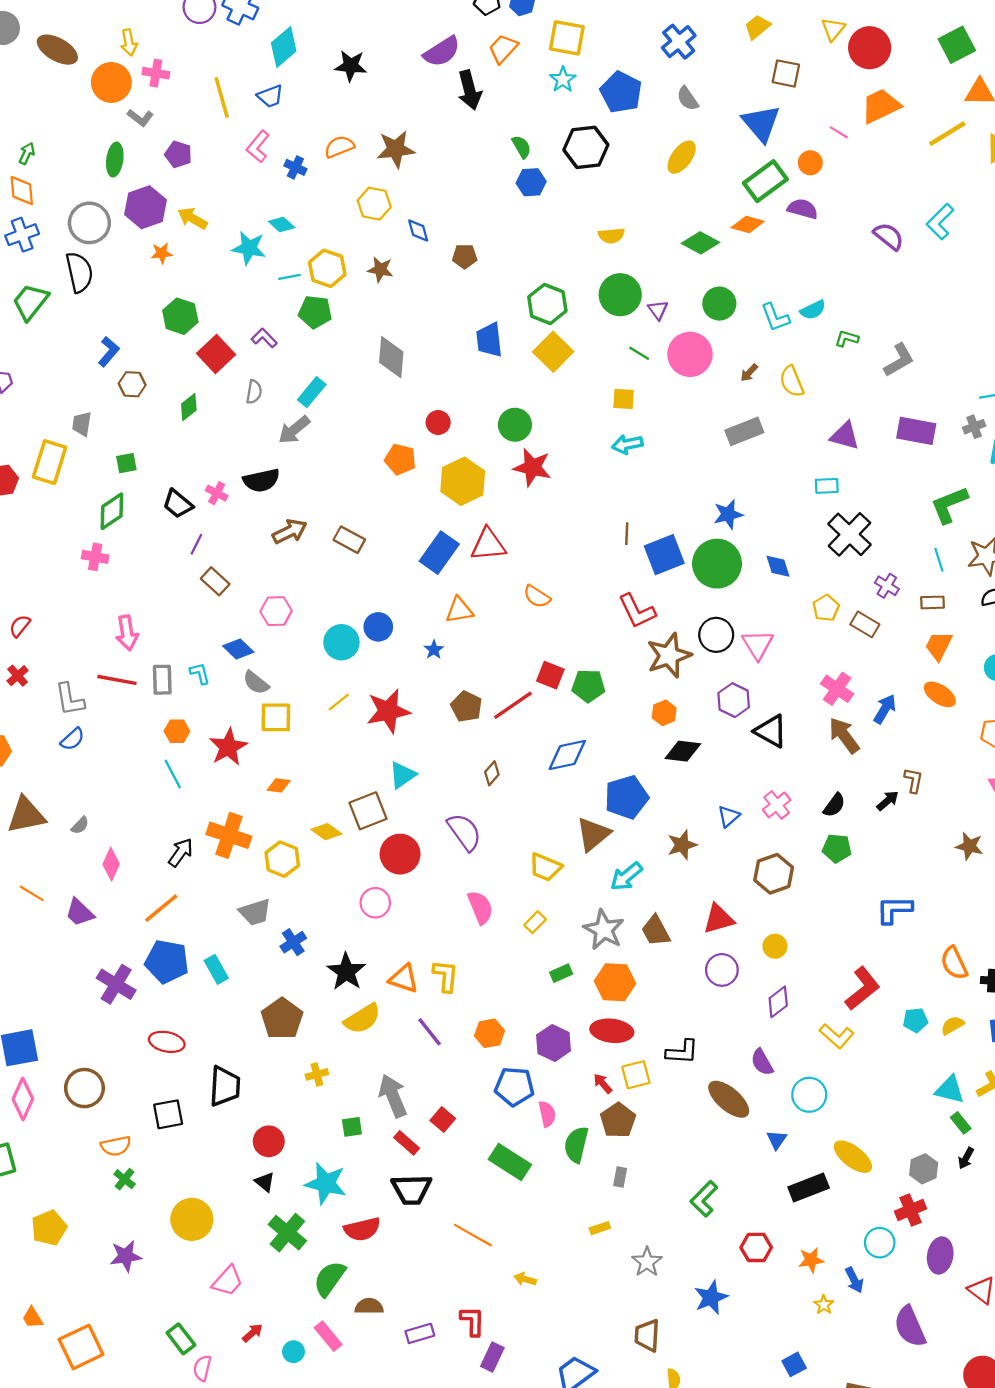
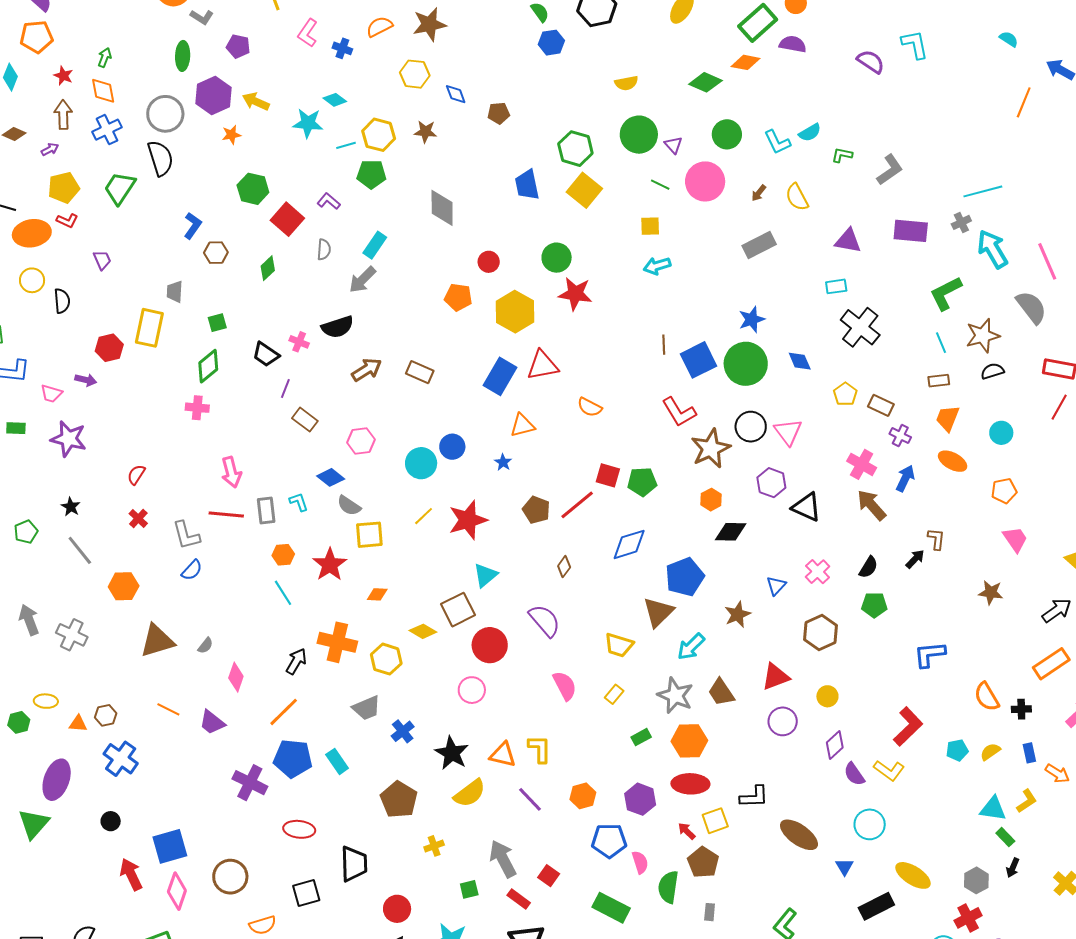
cyan L-shape: (940, 222) -> (915, 44), turned 128
purple cross: (887, 586) -> (900, 436), moved
purple semicircle: (762, 1062) -> (854, 774), moved

